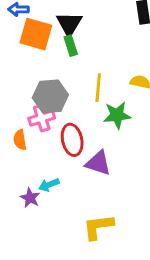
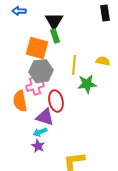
orange square: (36, 34) -> (37, 48), moved
orange semicircle: (20, 140) -> (20, 101), size x1.5
purple triangle: (98, 163) -> (45, 117), moved
purple star: (30, 198) -> (38, 146), moved

